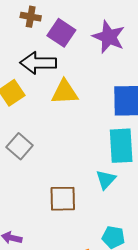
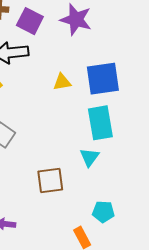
yellow triangle: (65, 92) -> (62, 82), moved, size x0.7

